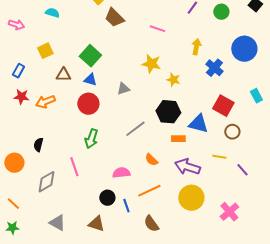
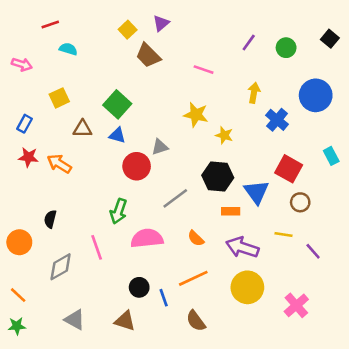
orange arrow: (45, 102) -> (59, 164), turned 54
red circle: (88, 104) -> (137, 166), moved
blue triangle: (198, 124) -> (256, 192), turned 40
pink semicircle: (121, 173) -> (147, 238), moved, size x1.4

